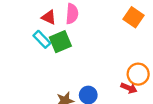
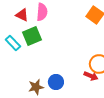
cyan rectangle: (42, 39) -> (13, 43), moved

